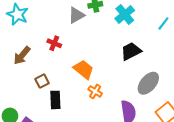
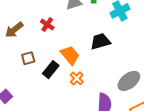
black trapezoid: (131, 51) -> (100, 41), moved
black rectangle: (55, 100) -> (51, 70), moved, turned 30

